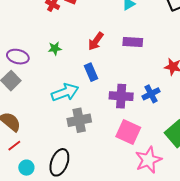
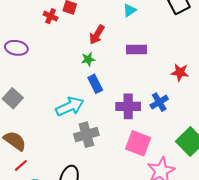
red arrow: (96, 41) -> (97, 35), moved
green star: (55, 48) -> (88, 59), moved
purple ellipse: (18, 57) -> (16, 48), moved

